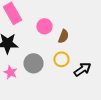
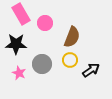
pink circle: (44, 26) -> (45, 23), moved
brown semicircle: (63, 36) -> (72, 37), size x1.5

